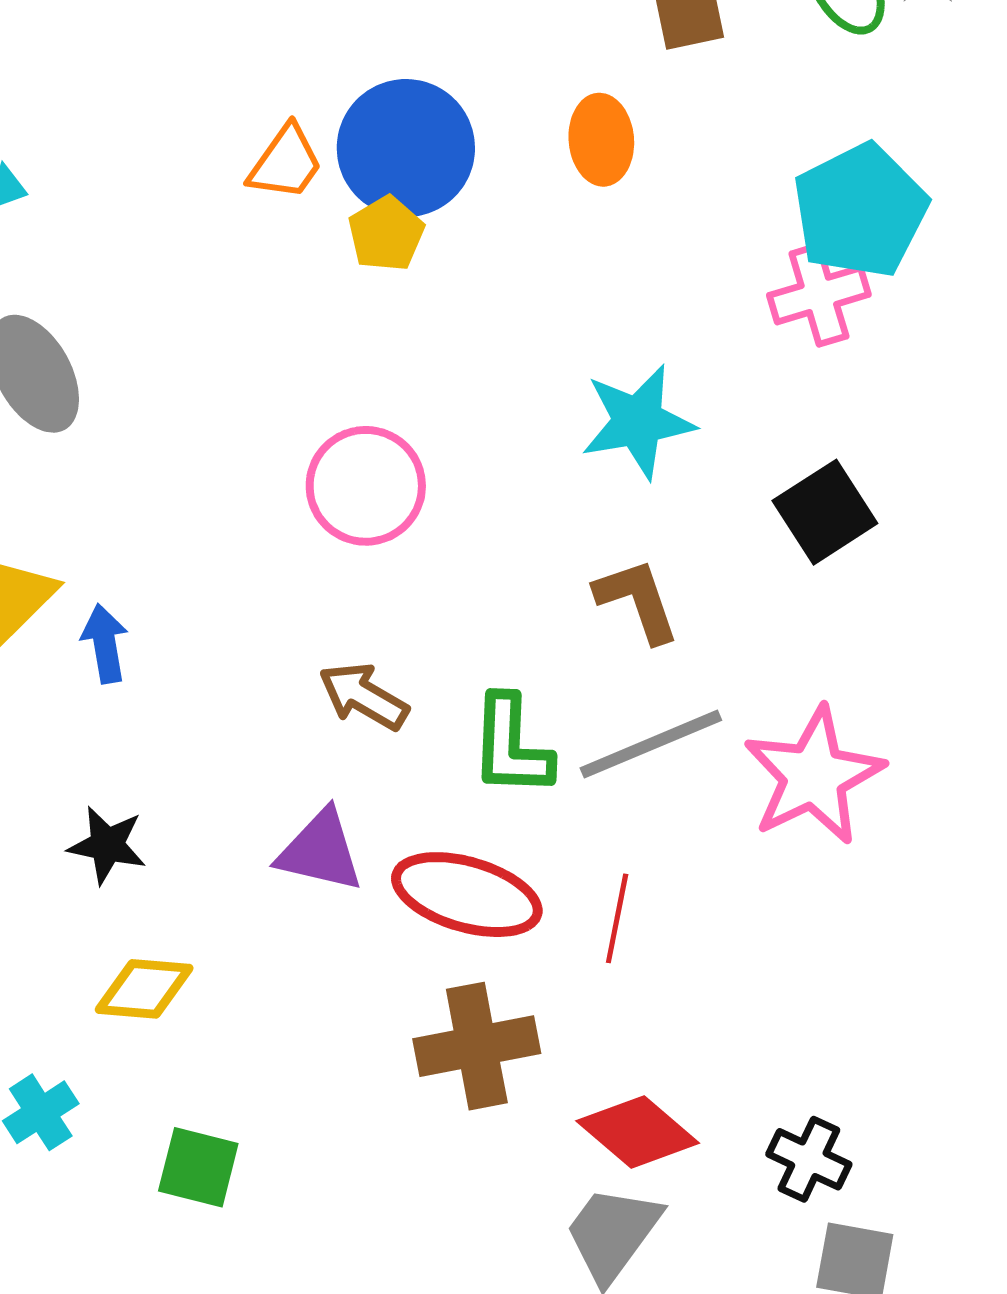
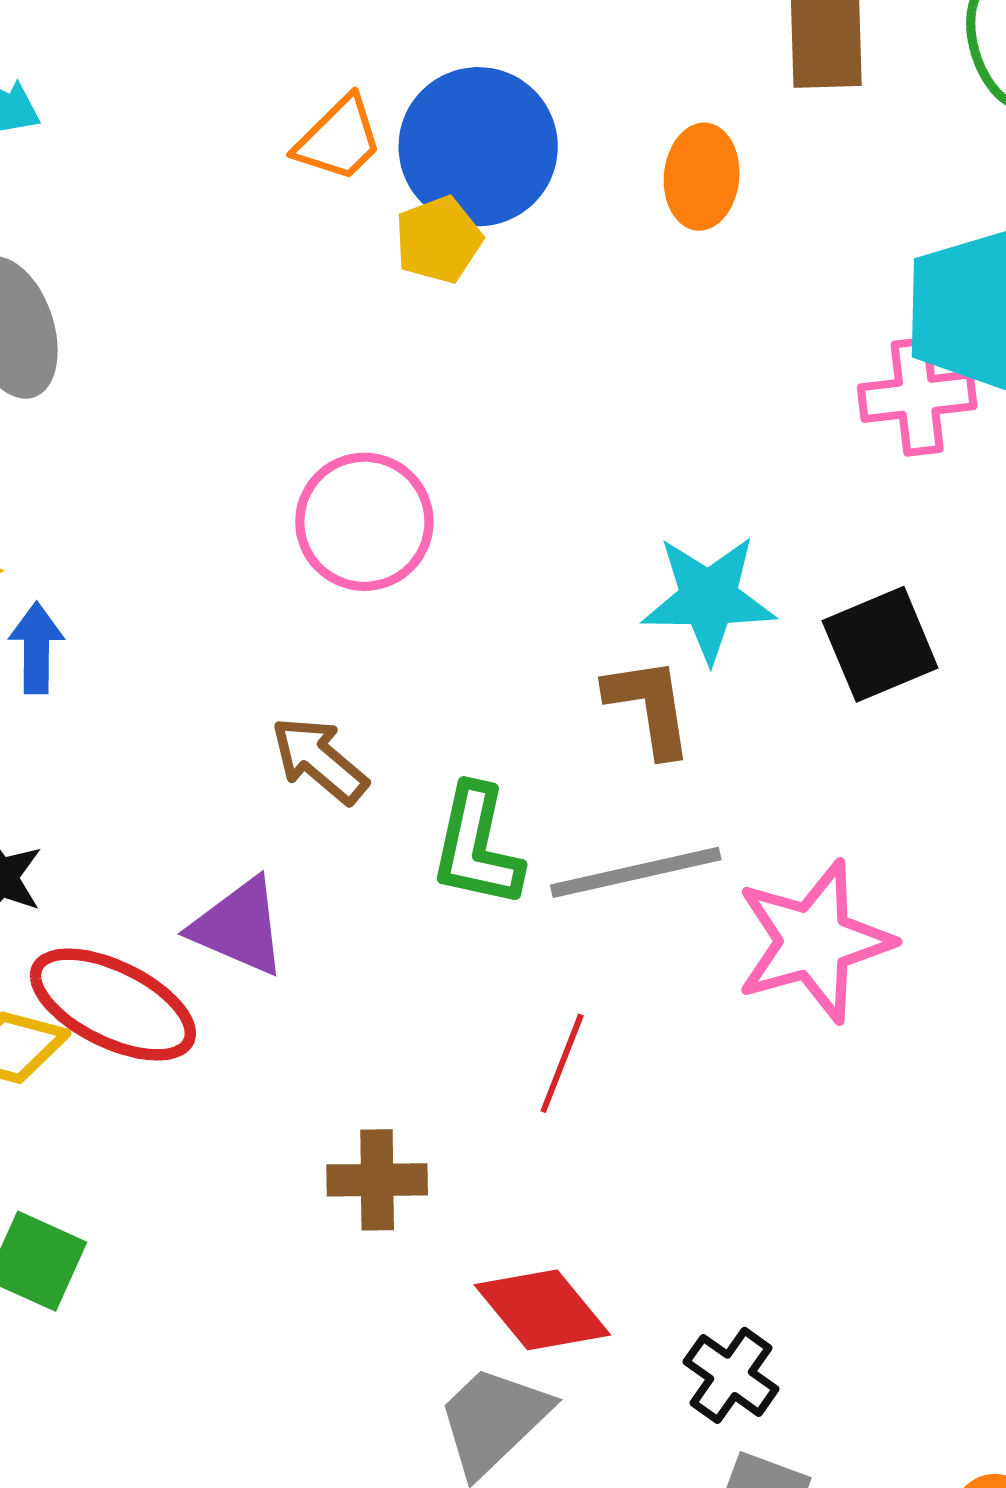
cyan star: (638, 422) -> (709, 598), moved
red ellipse: (467, 895) -> (113, 1005), moved
brown cross: (477, 1046) -> (377, 1180), size x0.7

